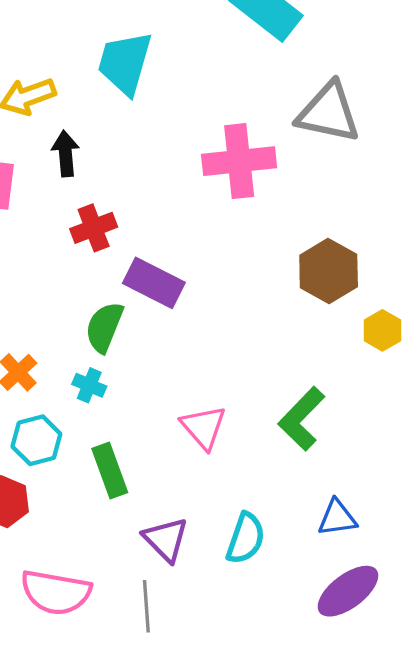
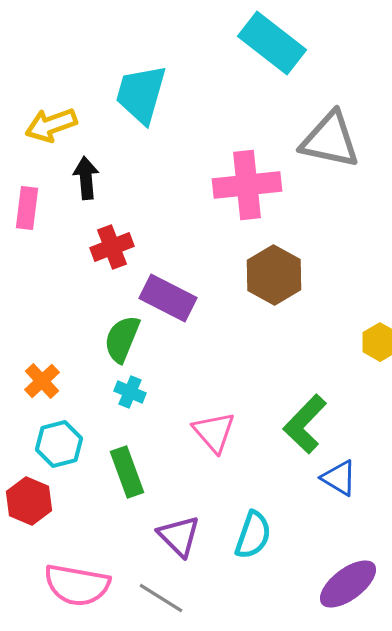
brown hexagon: (329, 271) -> (274, 275), moved
cyan cross: (89, 385) -> (130, 392), moved
blue triangle: (337, 518) -> (339, 478), moved, turned 39
gray line: (146, 606) -> (161, 598), turned -54

